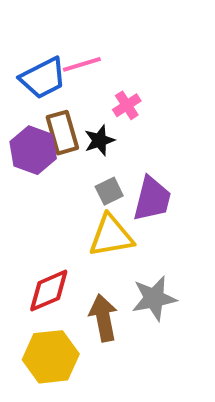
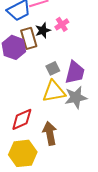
black star: (99, 140) -> (43, 30), moved
gray star: (154, 298) -> (76, 97), moved

